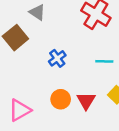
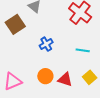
red triangle: (86, 101) -> (65, 79), turned -49

